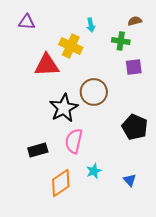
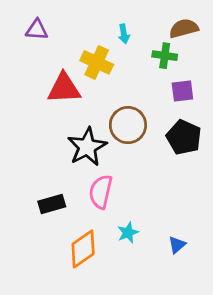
brown semicircle: (135, 21) -> (184, 28), size x1.5
black pentagon: (135, 127) -> (184, 137), moved
blue triangle: (130, 180) -> (177, 245), turned 32

